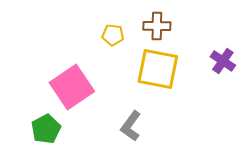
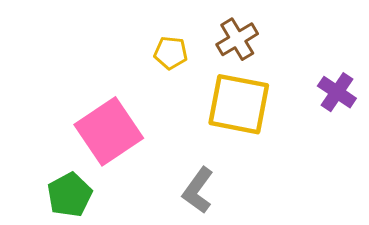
brown cross: (157, 26) -> (237, 39), turned -32

